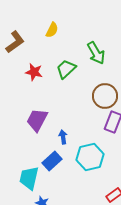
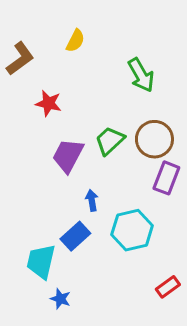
green trapezoid: (66, 69) -> (110, 141), moved
purple trapezoid: (37, 120) -> (68, 156), moved

